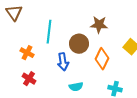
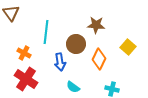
red cross: (29, 79) -> (26, 79), size x1.6
cyan semicircle: (76, 87) -> (73, 87), turned 48

